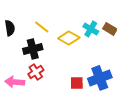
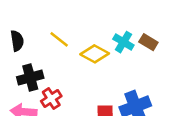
black cross: (33, 49) -> (30, 78), moved

